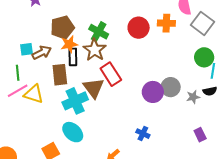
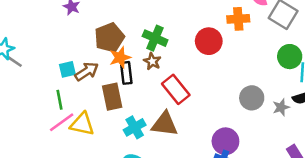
red circle: (139, 28) -> (209, 41), moved
brown star: (95, 50) -> (152, 61), size x0.6
brown triangle: (94, 88) -> (165, 124), moved, turned -40
purple circle: (153, 92) -> (225, 141), moved
cyan cross: (75, 101) -> (135, 127), size x0.7

